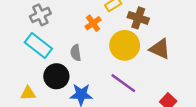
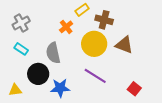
cyan rectangle: (38, 46) -> (21, 49), size x0.6
gray semicircle: (76, 53) -> (53, 53), size x1.5

